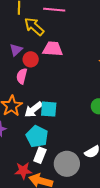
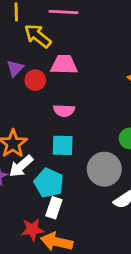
pink semicircle: (22, 76) -> (64, 110), moved, turned -98
white arrow: (33, 110) -> (21, 166), moved
gray circle: (67, 164) -> (104, 169), moved

